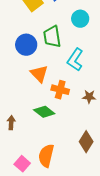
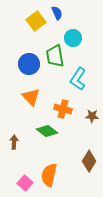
cyan circle: (80, 19) -> (73, 38), moved
orange triangle: (39, 74) -> (31, 97), moved

